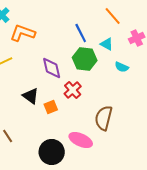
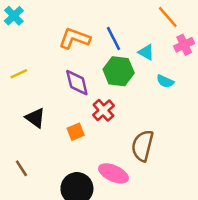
orange line: (113, 16) -> (168, 17), moved
orange L-shape: (23, 33) -> (74, 38), moved
black triangle: (31, 96) -> (35, 118), moved

